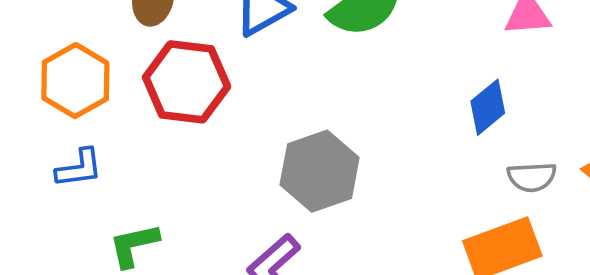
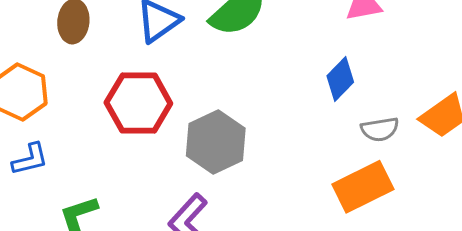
red hexagon: (187, 82) -> (138, 103), moved

